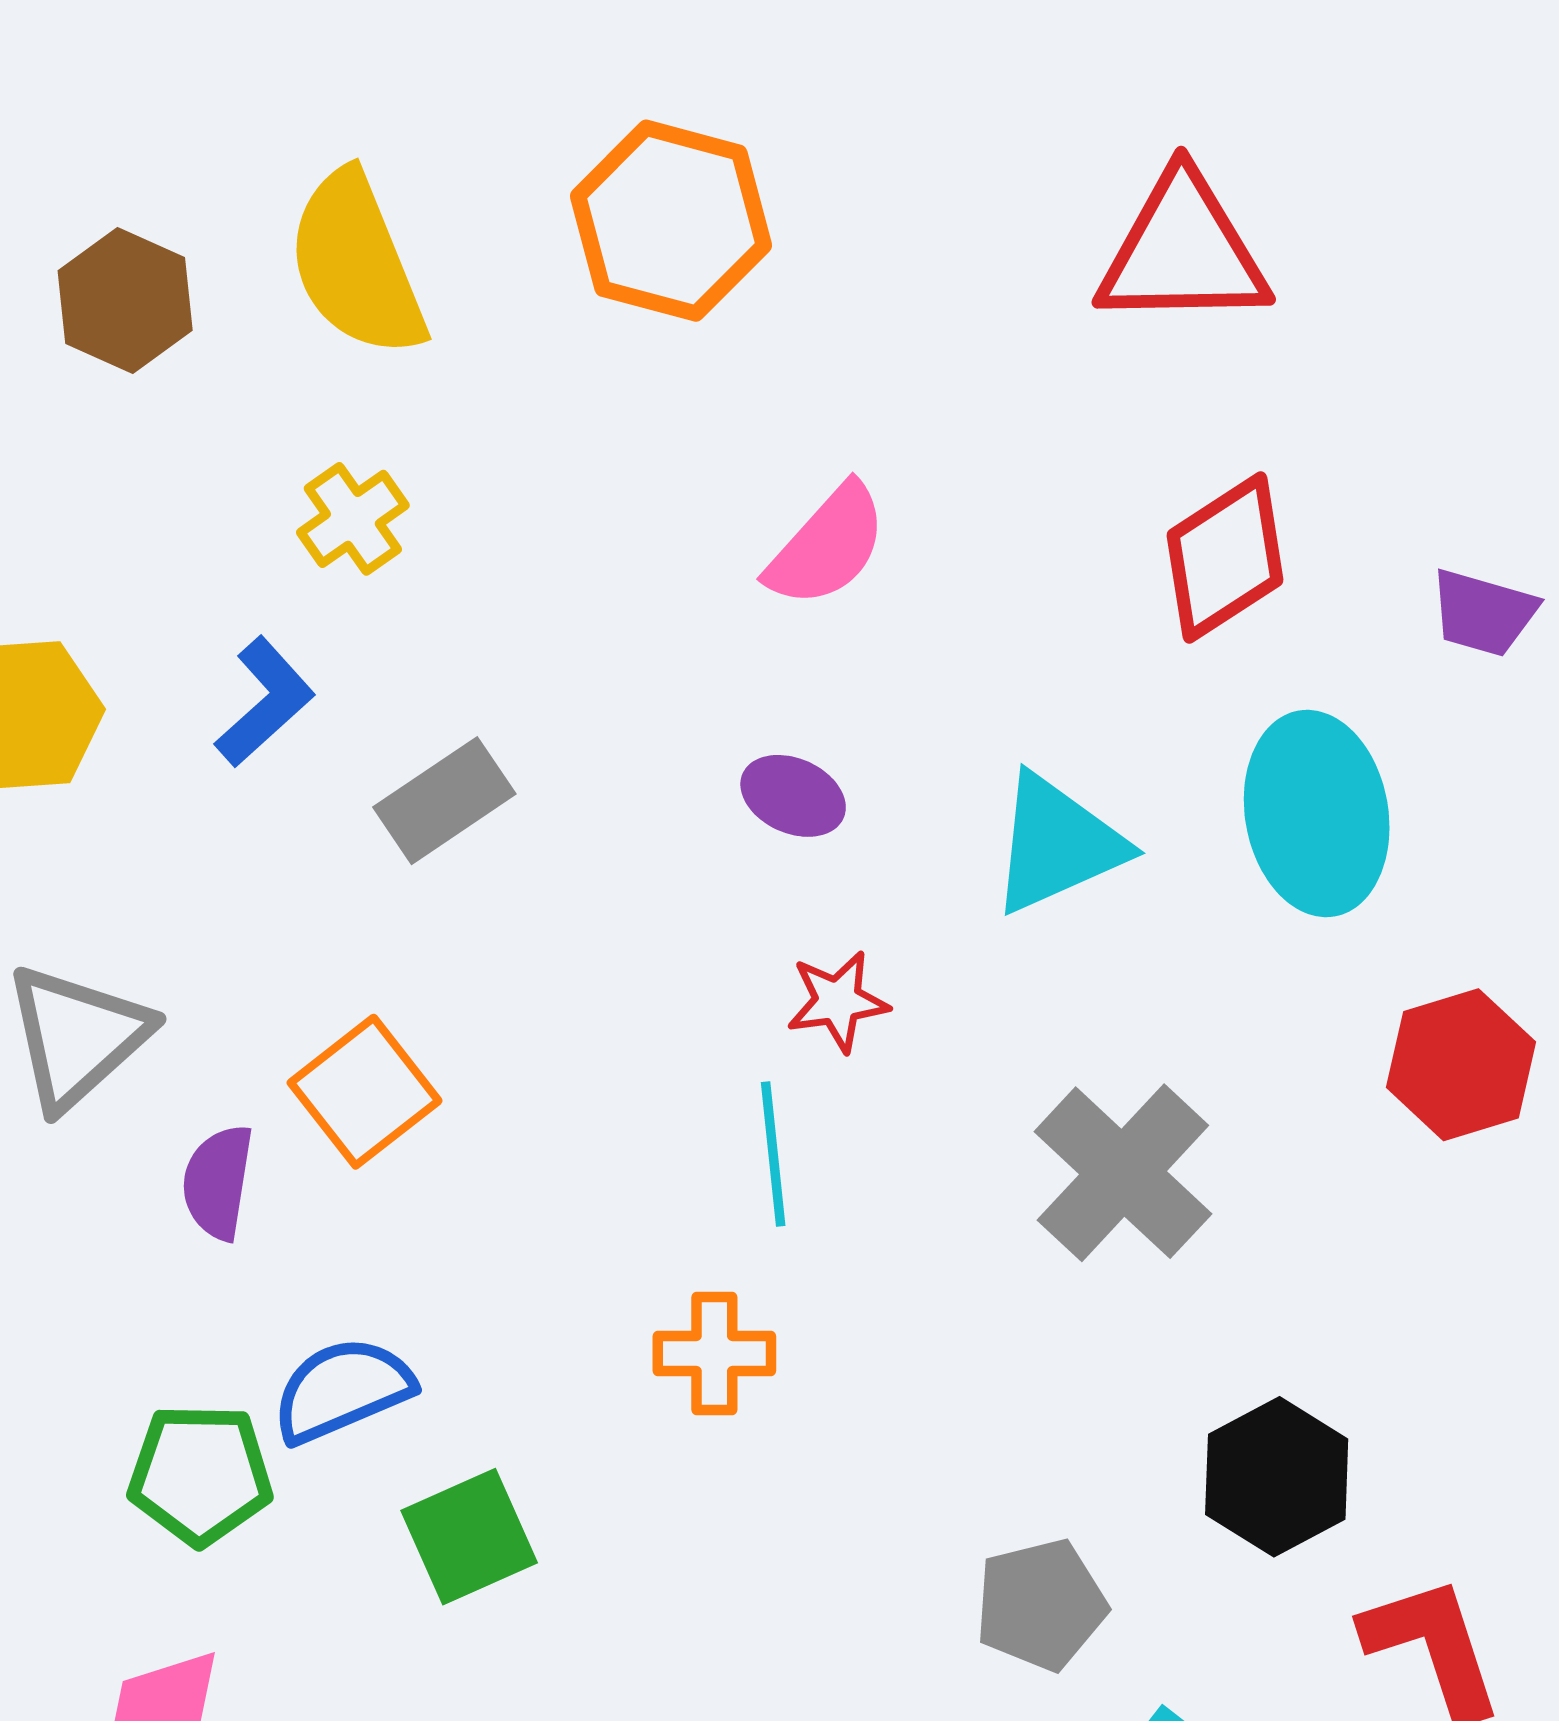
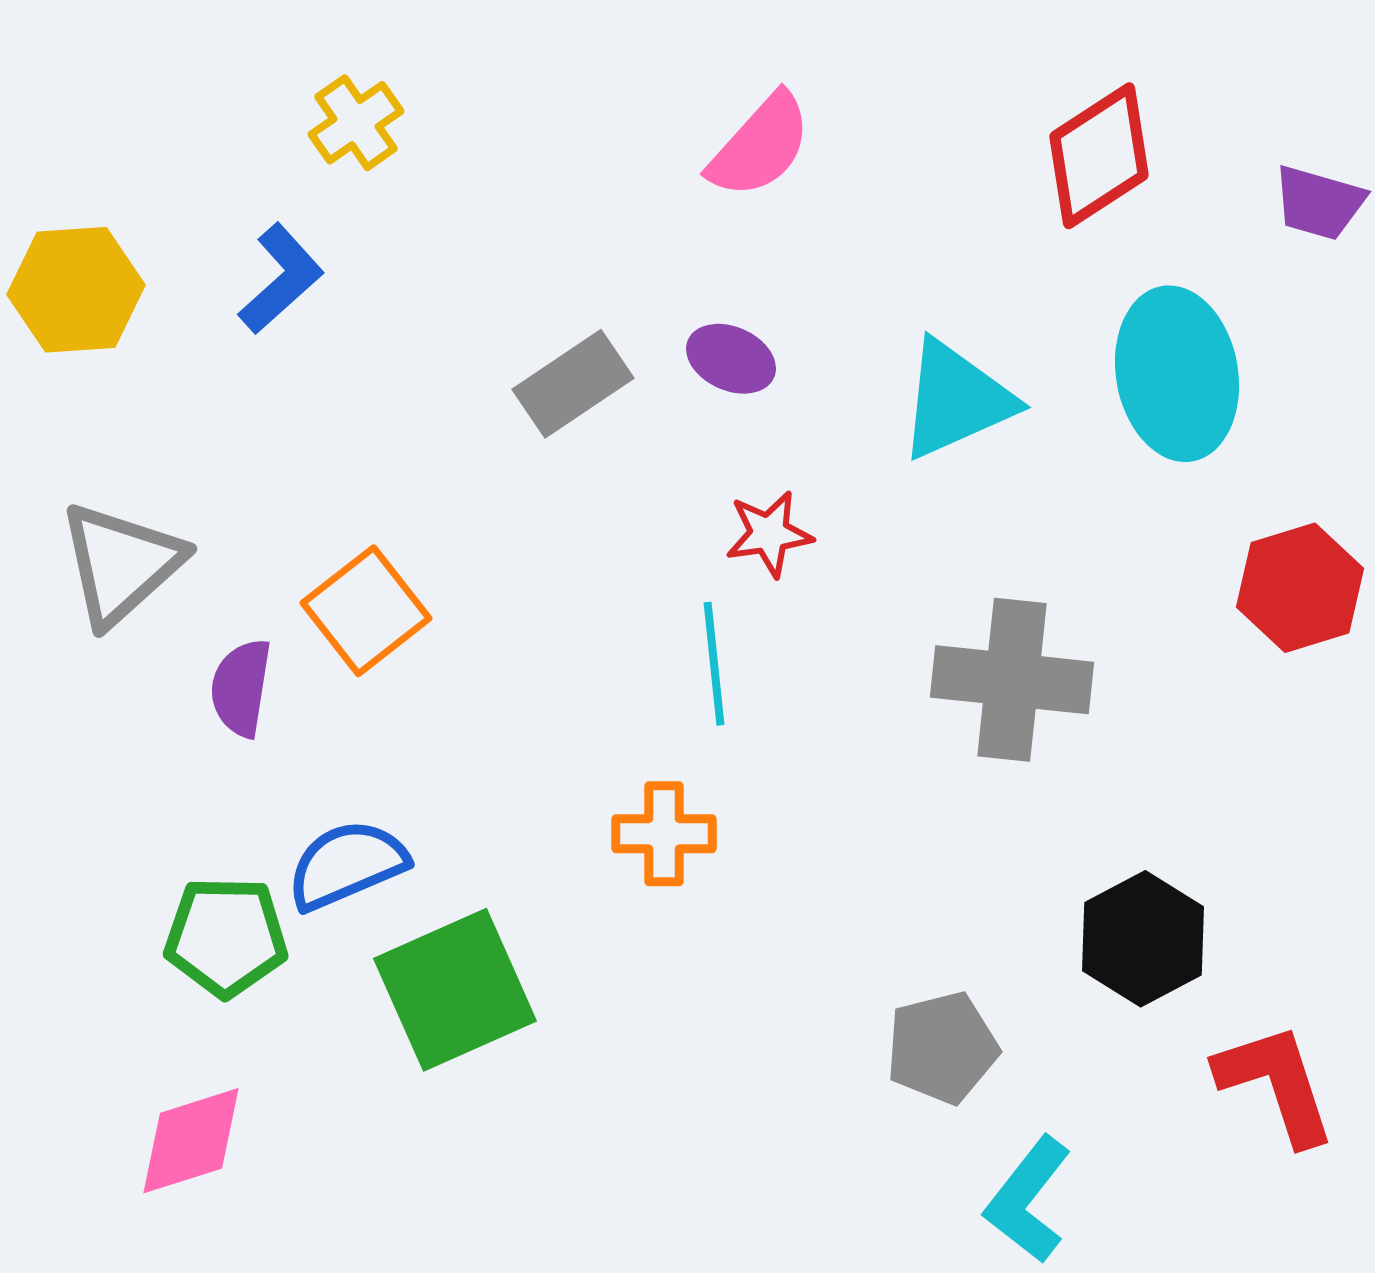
gray rectangle: (444, 801) -> (573, 384), moved
gray cross: (1123, 1173) -> (1012, 680), turned -37
green square: (469, 1537) -> (455, 990), size x1.4

